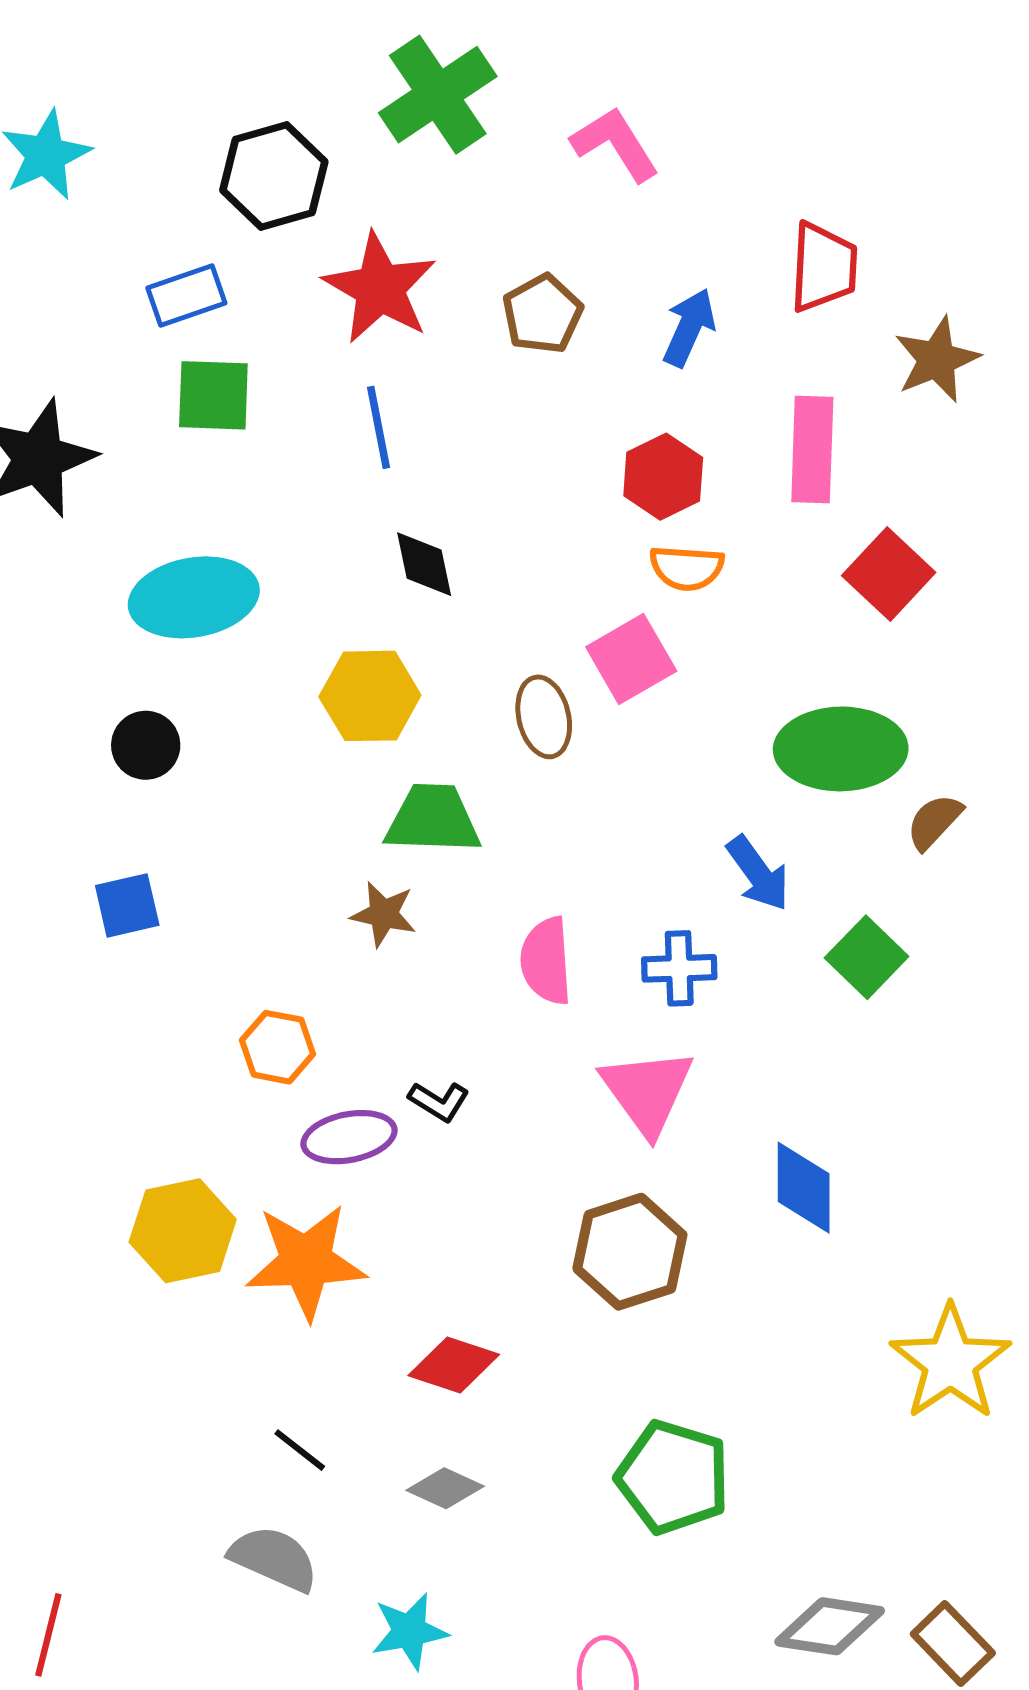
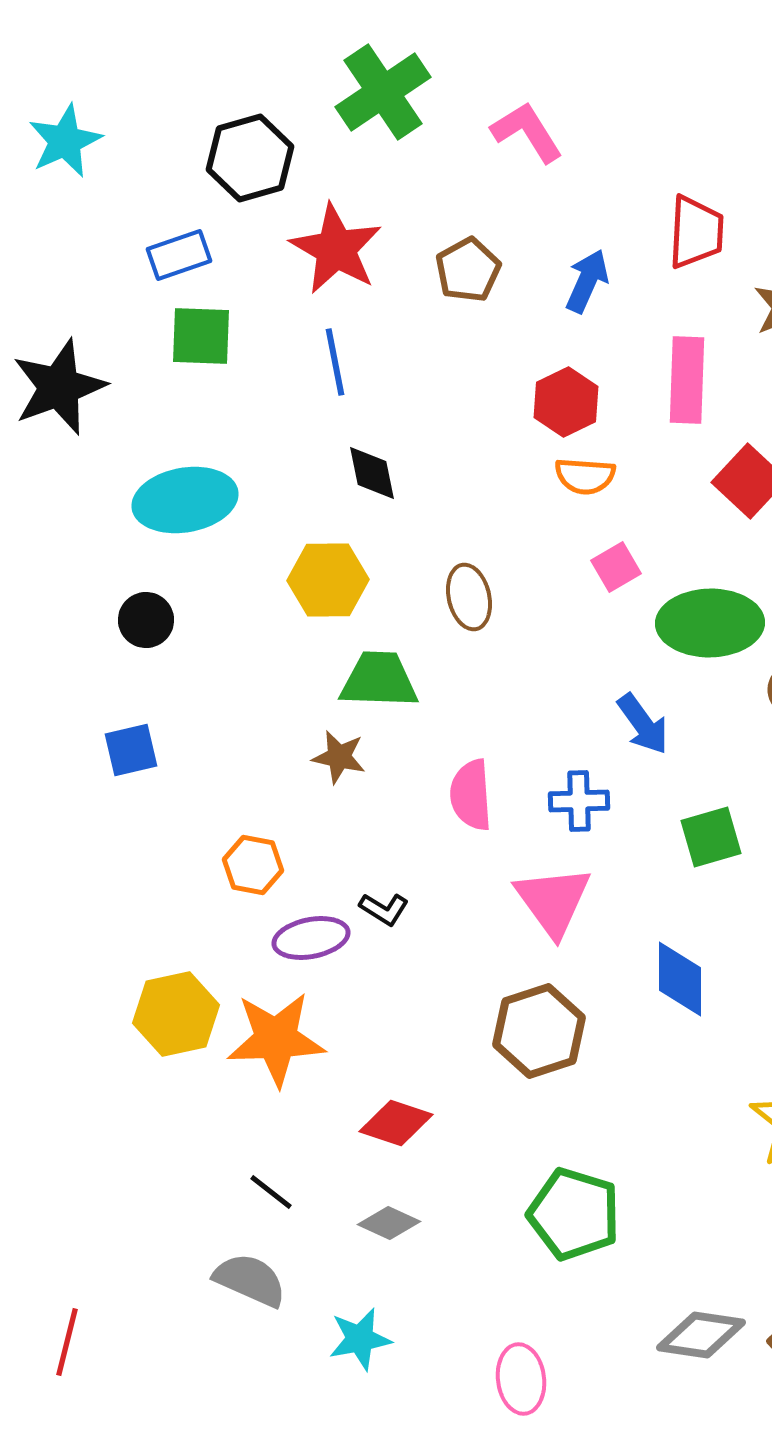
pink square: (631, 659) -> (616, 567), moved, size x0.7
green square: (867, 957) -> (711, 837), moved, turned 30

